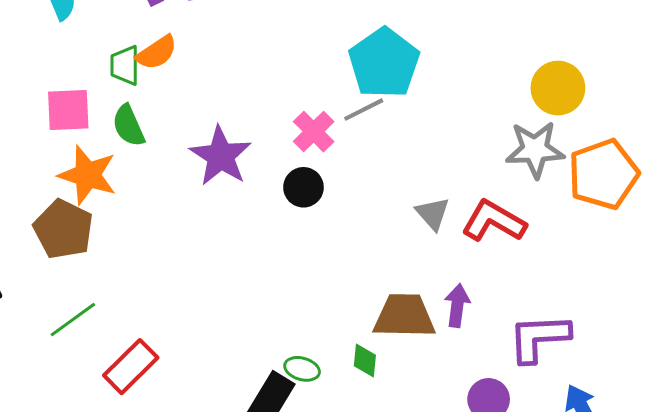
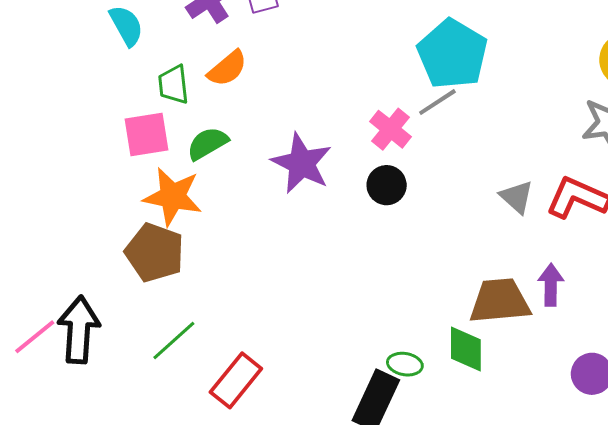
green trapezoid: (125, 65) -> (173, 85), moved
green semicircle: (128, 126) -> (208, 143), turned 90
green diamond: (365, 360) -> (466, 349), size x1.4

